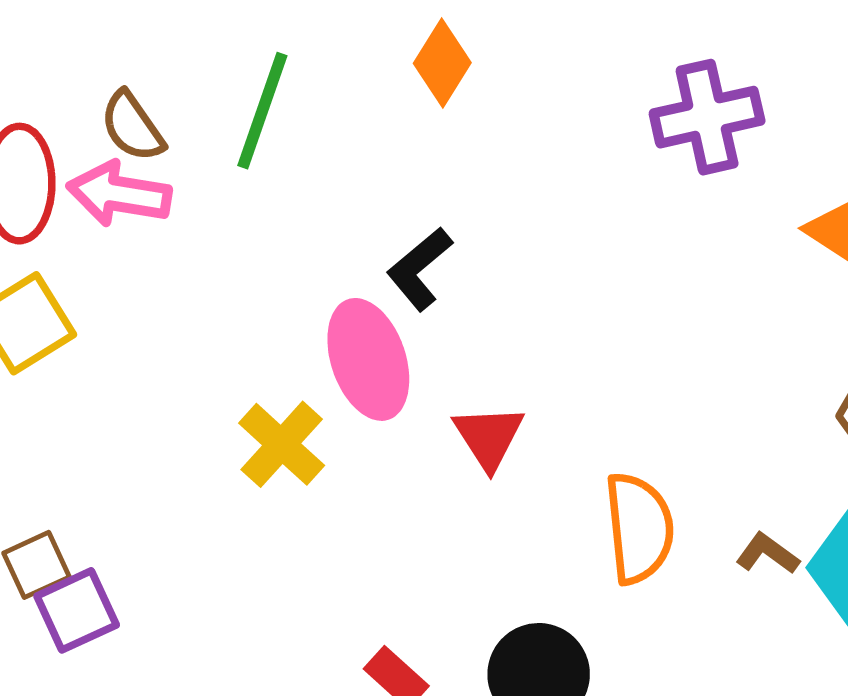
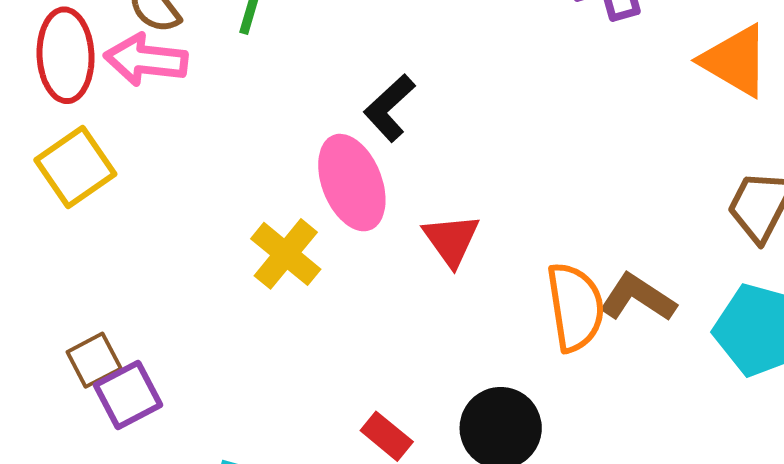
brown L-shape: (767, 554) -> (638, 298), moved, size x1.5

